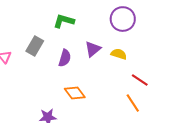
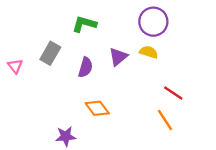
yellow semicircle: (119, 54) -> (149, 52), moved

